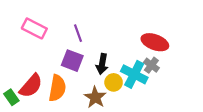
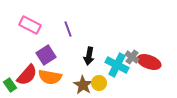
red ellipse: (155, 42) -> (149, 62), moved
purple square: (72, 61) -> (46, 55), moved, turned 36
yellow circle: (114, 82) -> (99, 83), moved
orange semicircle: (57, 88) -> (50, 77), turned 90

